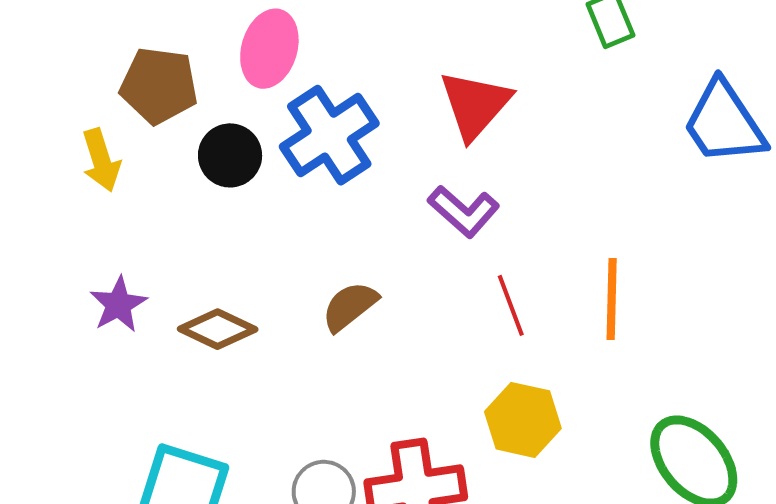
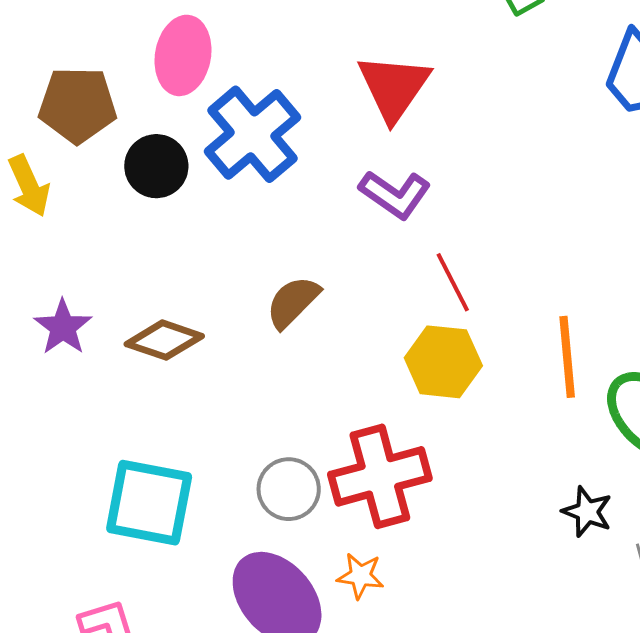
orange line: (612, 299) -> (567, 357), moved
yellow hexagon: (523, 420) -> (443, 362), moved

